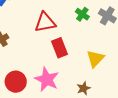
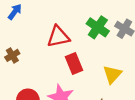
green cross: (82, 14) -> (98, 27), size x1.5

